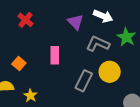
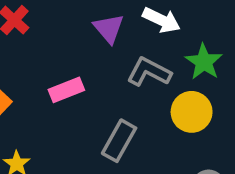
pink rectangle: (55, 55) -> (66, 90), turned 66
yellow circle: (110, 72) -> (192, 112), moved

